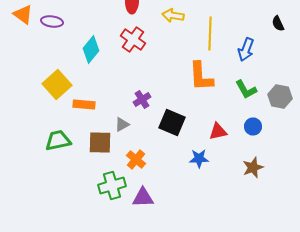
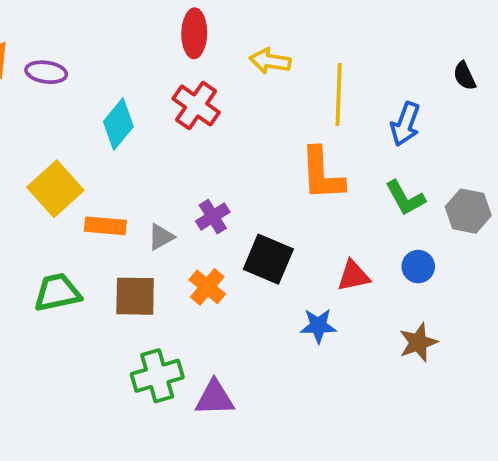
gray triangle: (122, 124) -> (161, 237), moved
orange cross: (136, 160) -> (207, 287), moved

